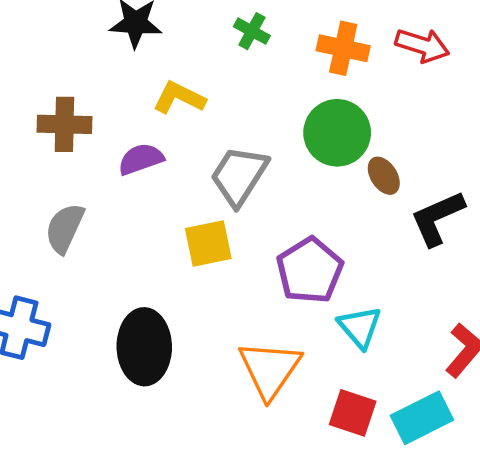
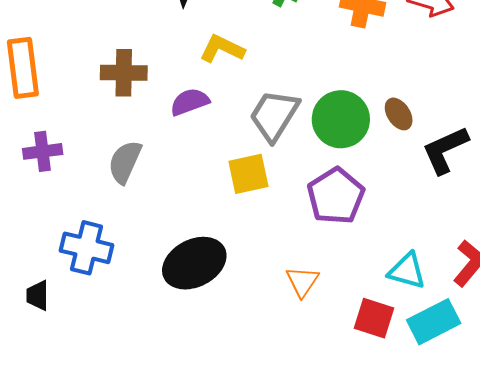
green circle: (337, 133) -> (341, 119), moved
cyan triangle: (360, 327) -> (407, 271), moved, turned -33
black ellipse: (144, 347) -> (194, 263), turned 64
orange triangle: (270, 369) -> (302, 281), size x0.6

